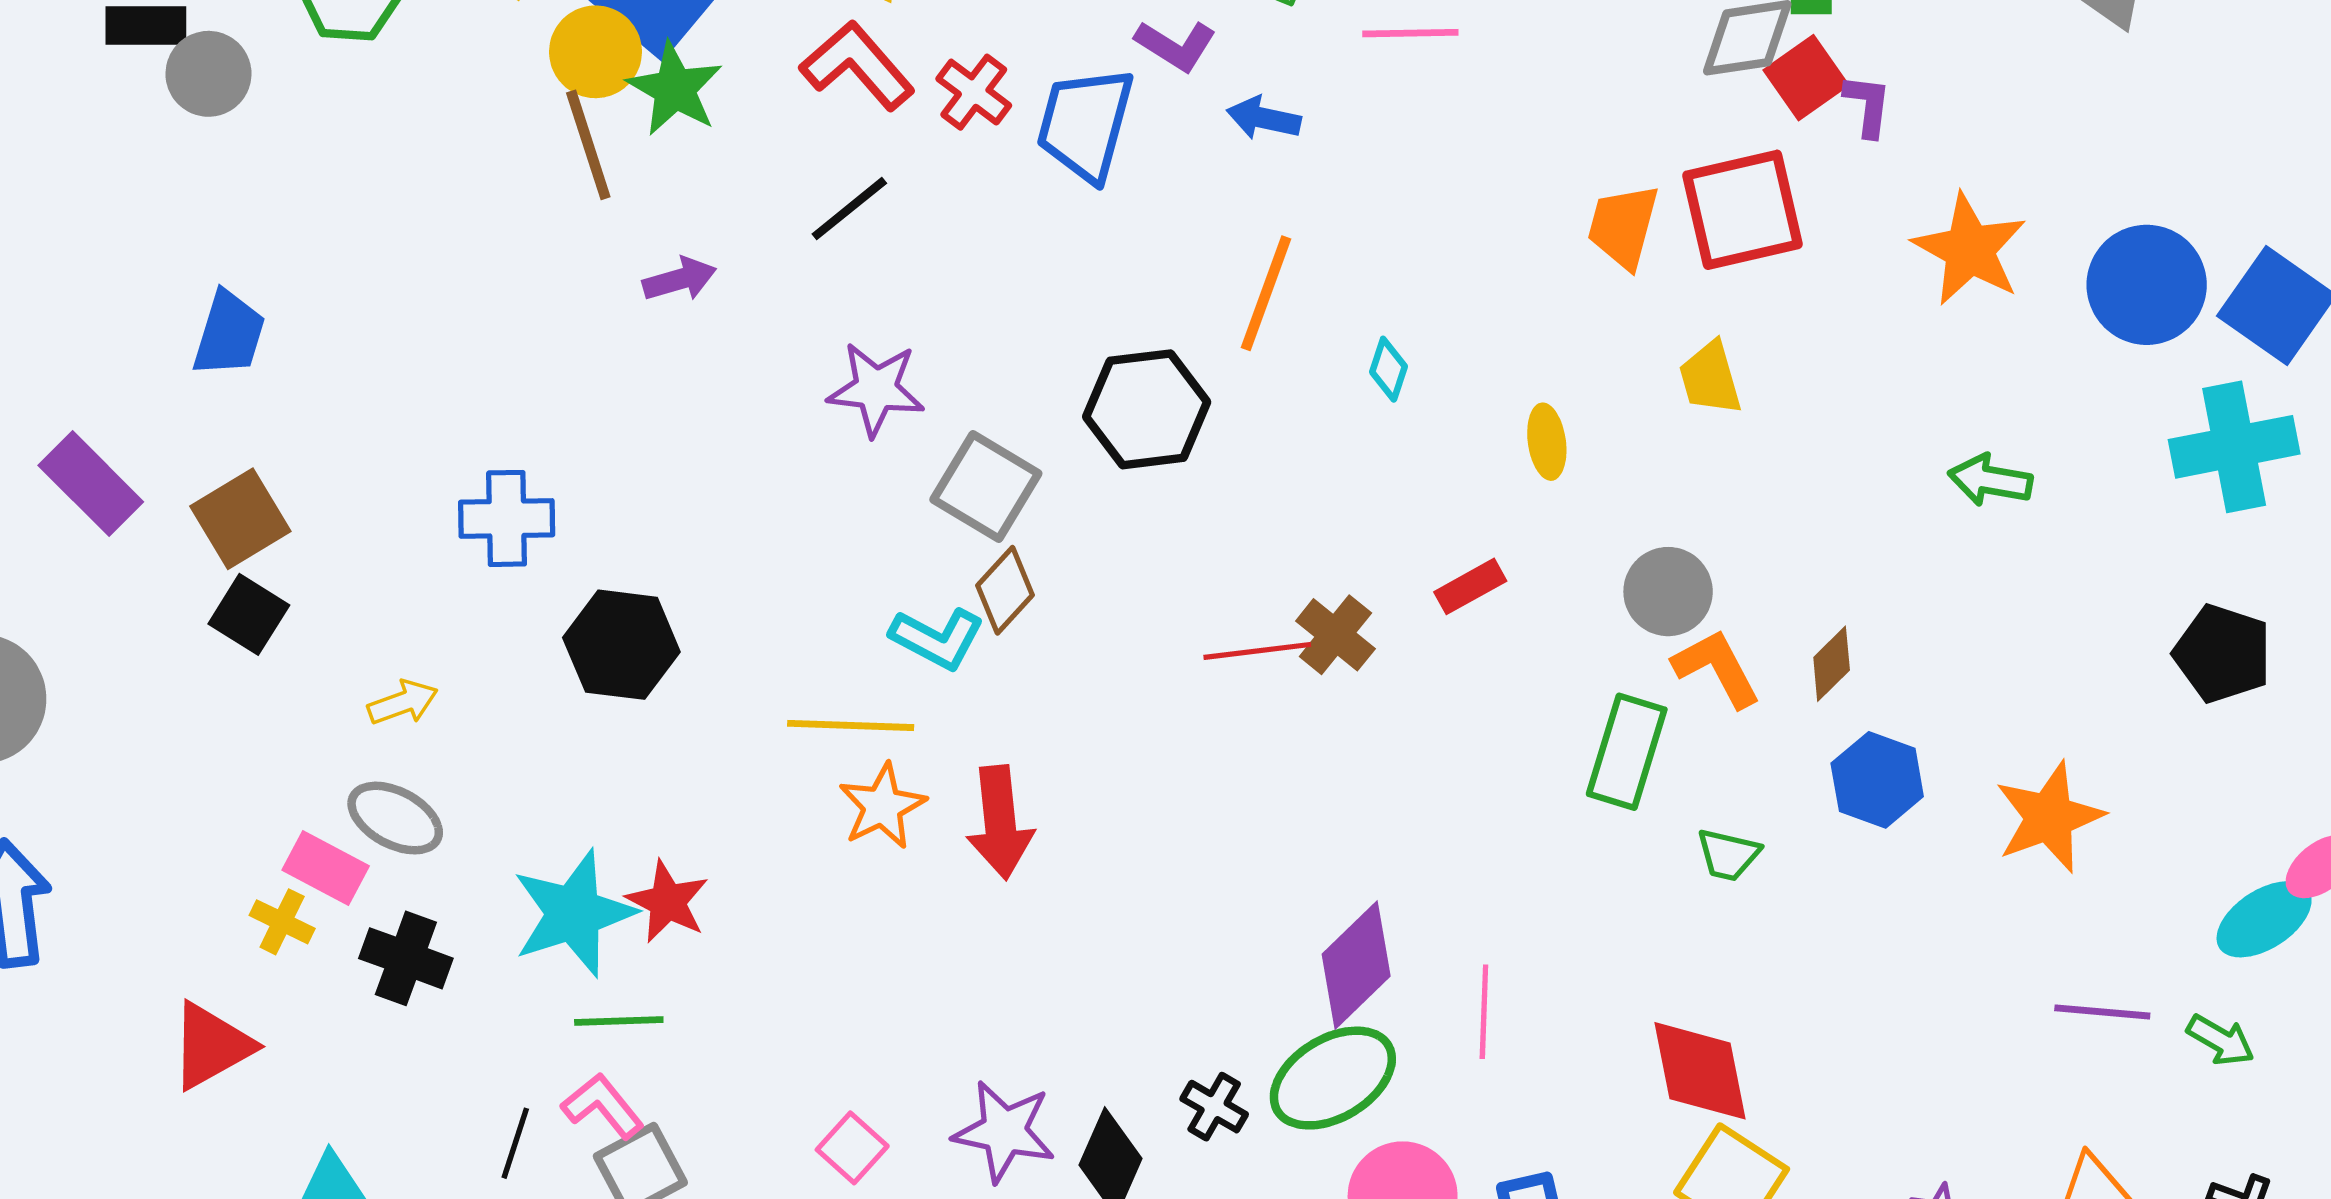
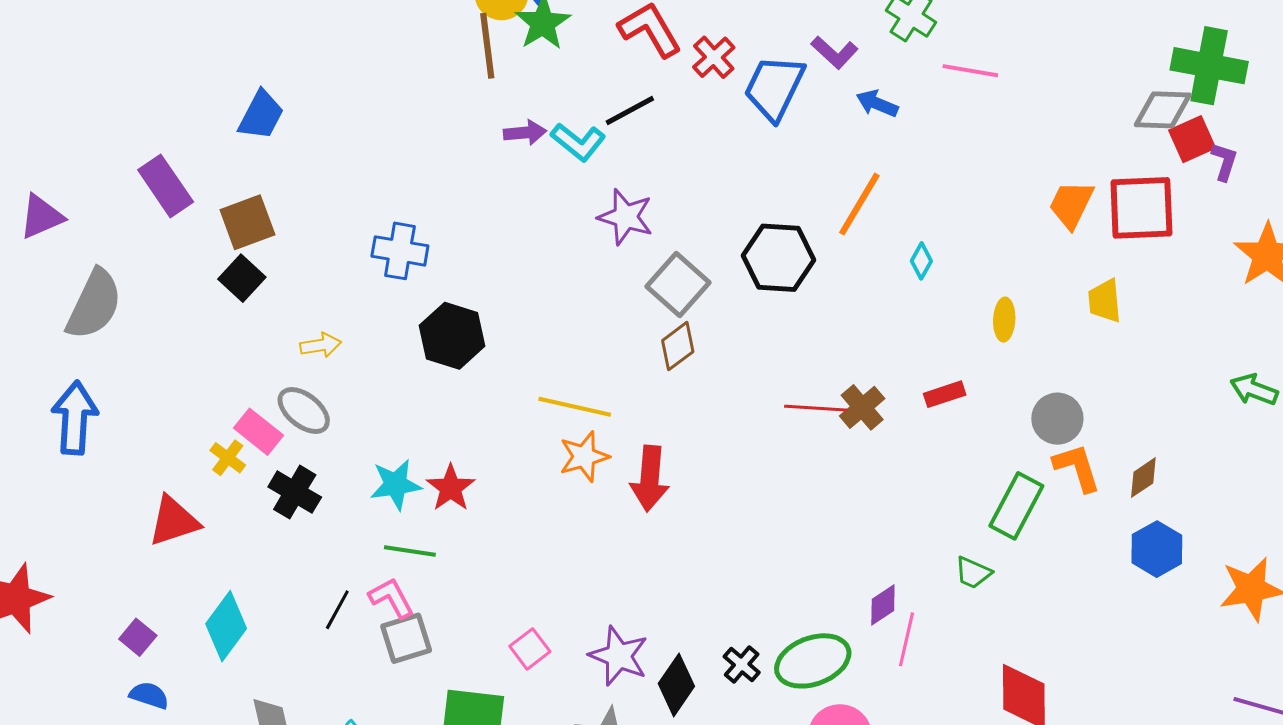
cyan L-shape: (937, 638) -> (578, 142), moved
green trapezoid: (1728, 855) -> (973, 573), moved
cyan star: (574, 913) -> (396, 484), size x0.7
purple diamond: (1356, 965) -> (883, 605), moved, size x0.6

